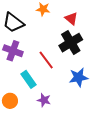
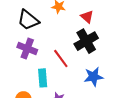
cyan rectangle: (29, 79) -> (43, 78), turned 30

